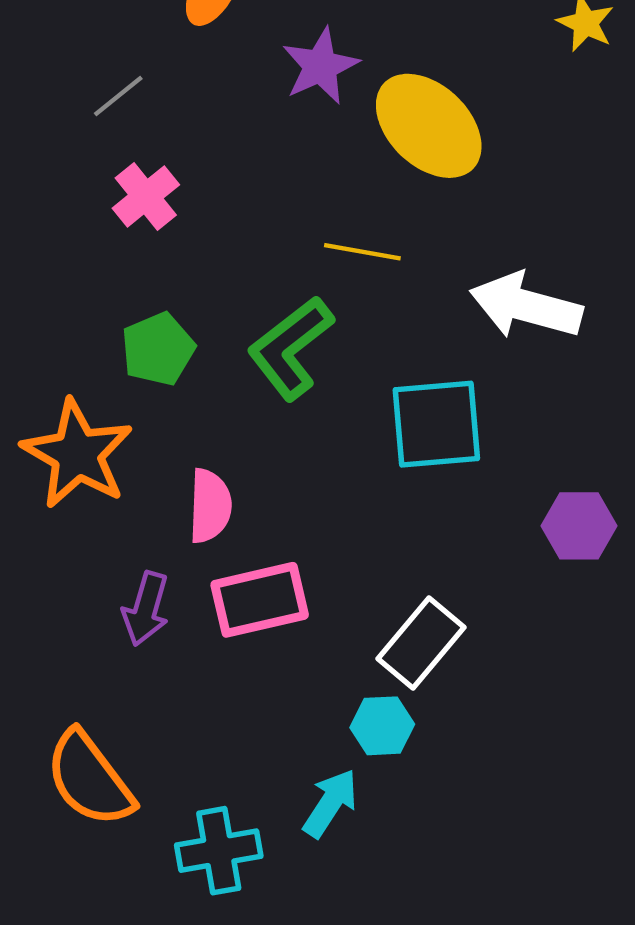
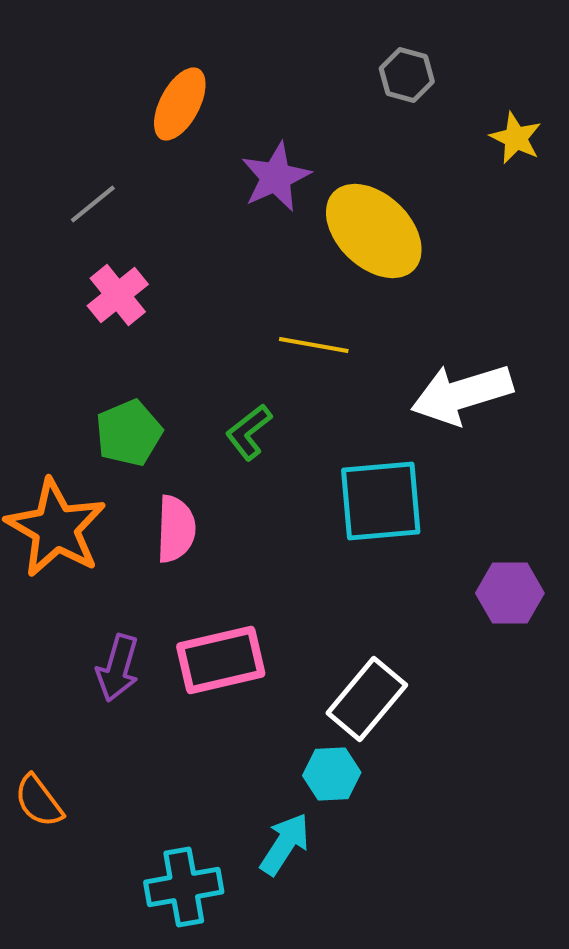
white arrow: (526, 306) -> (462, 394), turned -32
green L-shape: (291, 348) -> (249, 432), size x0.6
pink semicircle: (210, 506) -> (176, 529), moved
orange semicircle: (89, 779) -> (39, 801), moved, size x0.6

